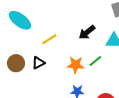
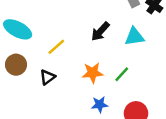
green line: (95, 61) -> (122, 74), moved
brown circle: (16, 63) -> (16, 65), moved

